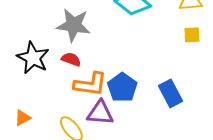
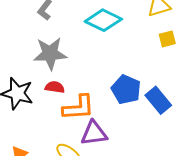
blue pentagon: (122, 88) -> (126, 89), moved

